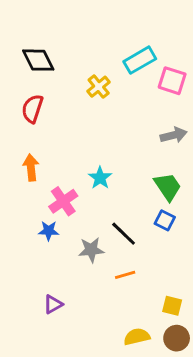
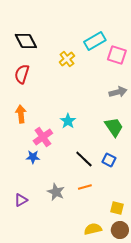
blue square: (165, 220) -> (109, 160), moved
gray star: (91, 250) -> (56, 192), moved, turned 30
purple triangle: (53, 304) -> (21, 200), moved

